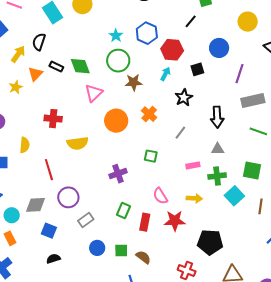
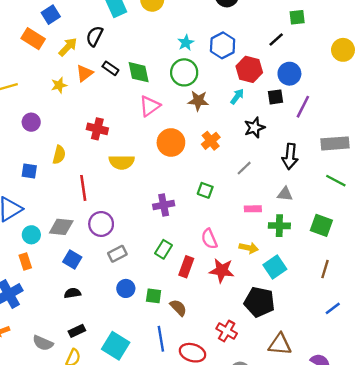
blue circle: (219, 48) -> (289, 74), moved
purple line: (239, 74) -> (303, 107), moved
cyan square: (234, 196) -> (275, 267), moved

